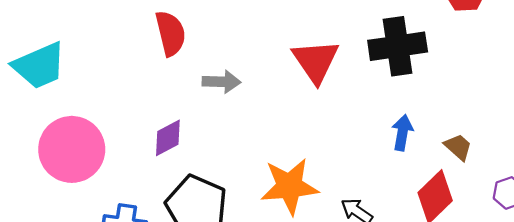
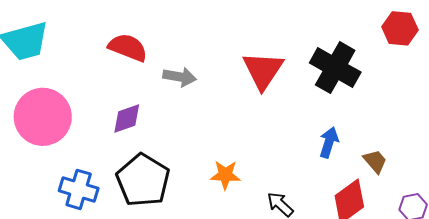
red semicircle: (171, 33) -> (128, 47), moved, turned -63
black cross: (398, 46) -> (335, 68), turned 30
orange star: (289, 186) -> (225, 175), size x0.6

